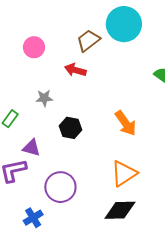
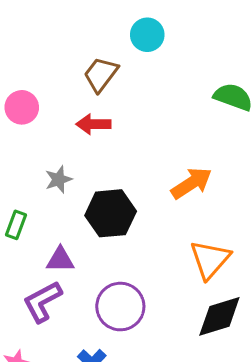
cyan circle: (124, 24) -> (147, 35), size x0.6
orange arrow: (126, 123) -> (192, 183), turned -72
black hexagon: (71, 128) -> (111, 213), size x1.4

